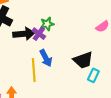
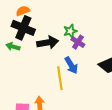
purple cross: (39, 34) -> (78, 42), moved

